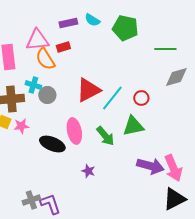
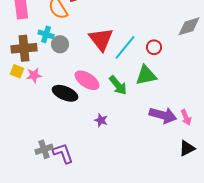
red triangle: (88, 90) -> (101, 39), turned -40
pink ellipse: (74, 131) -> (87, 80), turned -45
pink arrow: (173, 168) -> (186, 117), size x0.6
black triangle: (174, 199) -> (187, 148), size x0.7

